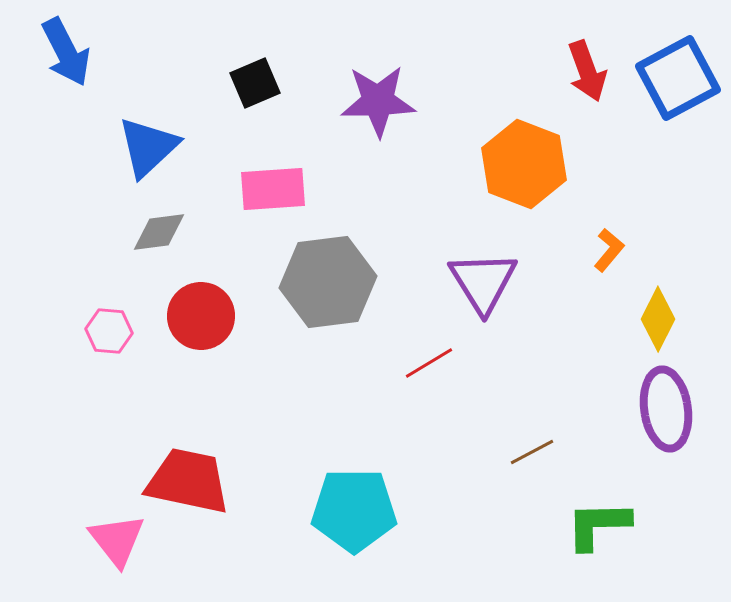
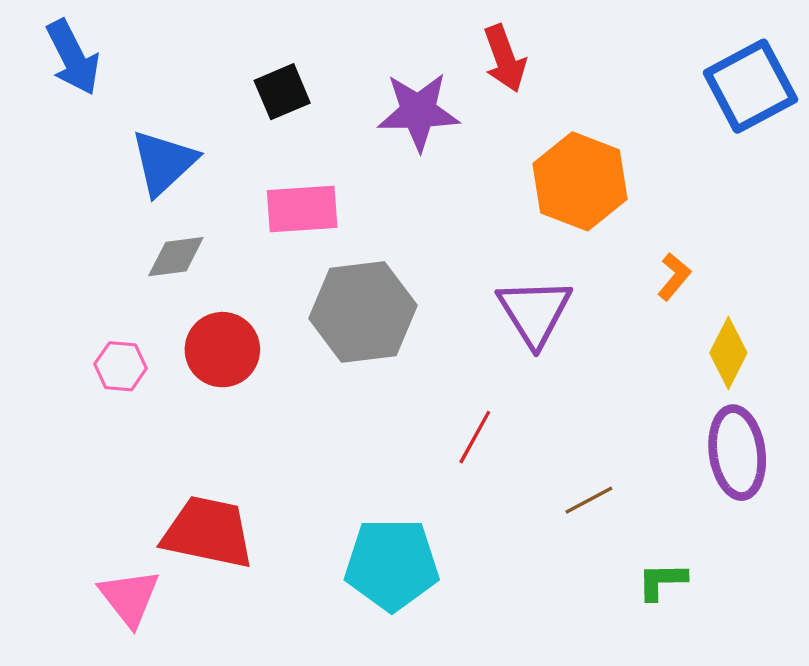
red arrow: (587, 71) -> (505, 58), moved
red line: (429, 363) -> (475, 437), moved, turned -30
green L-shape: (598, 525) -> (662, 581), size x0.7

